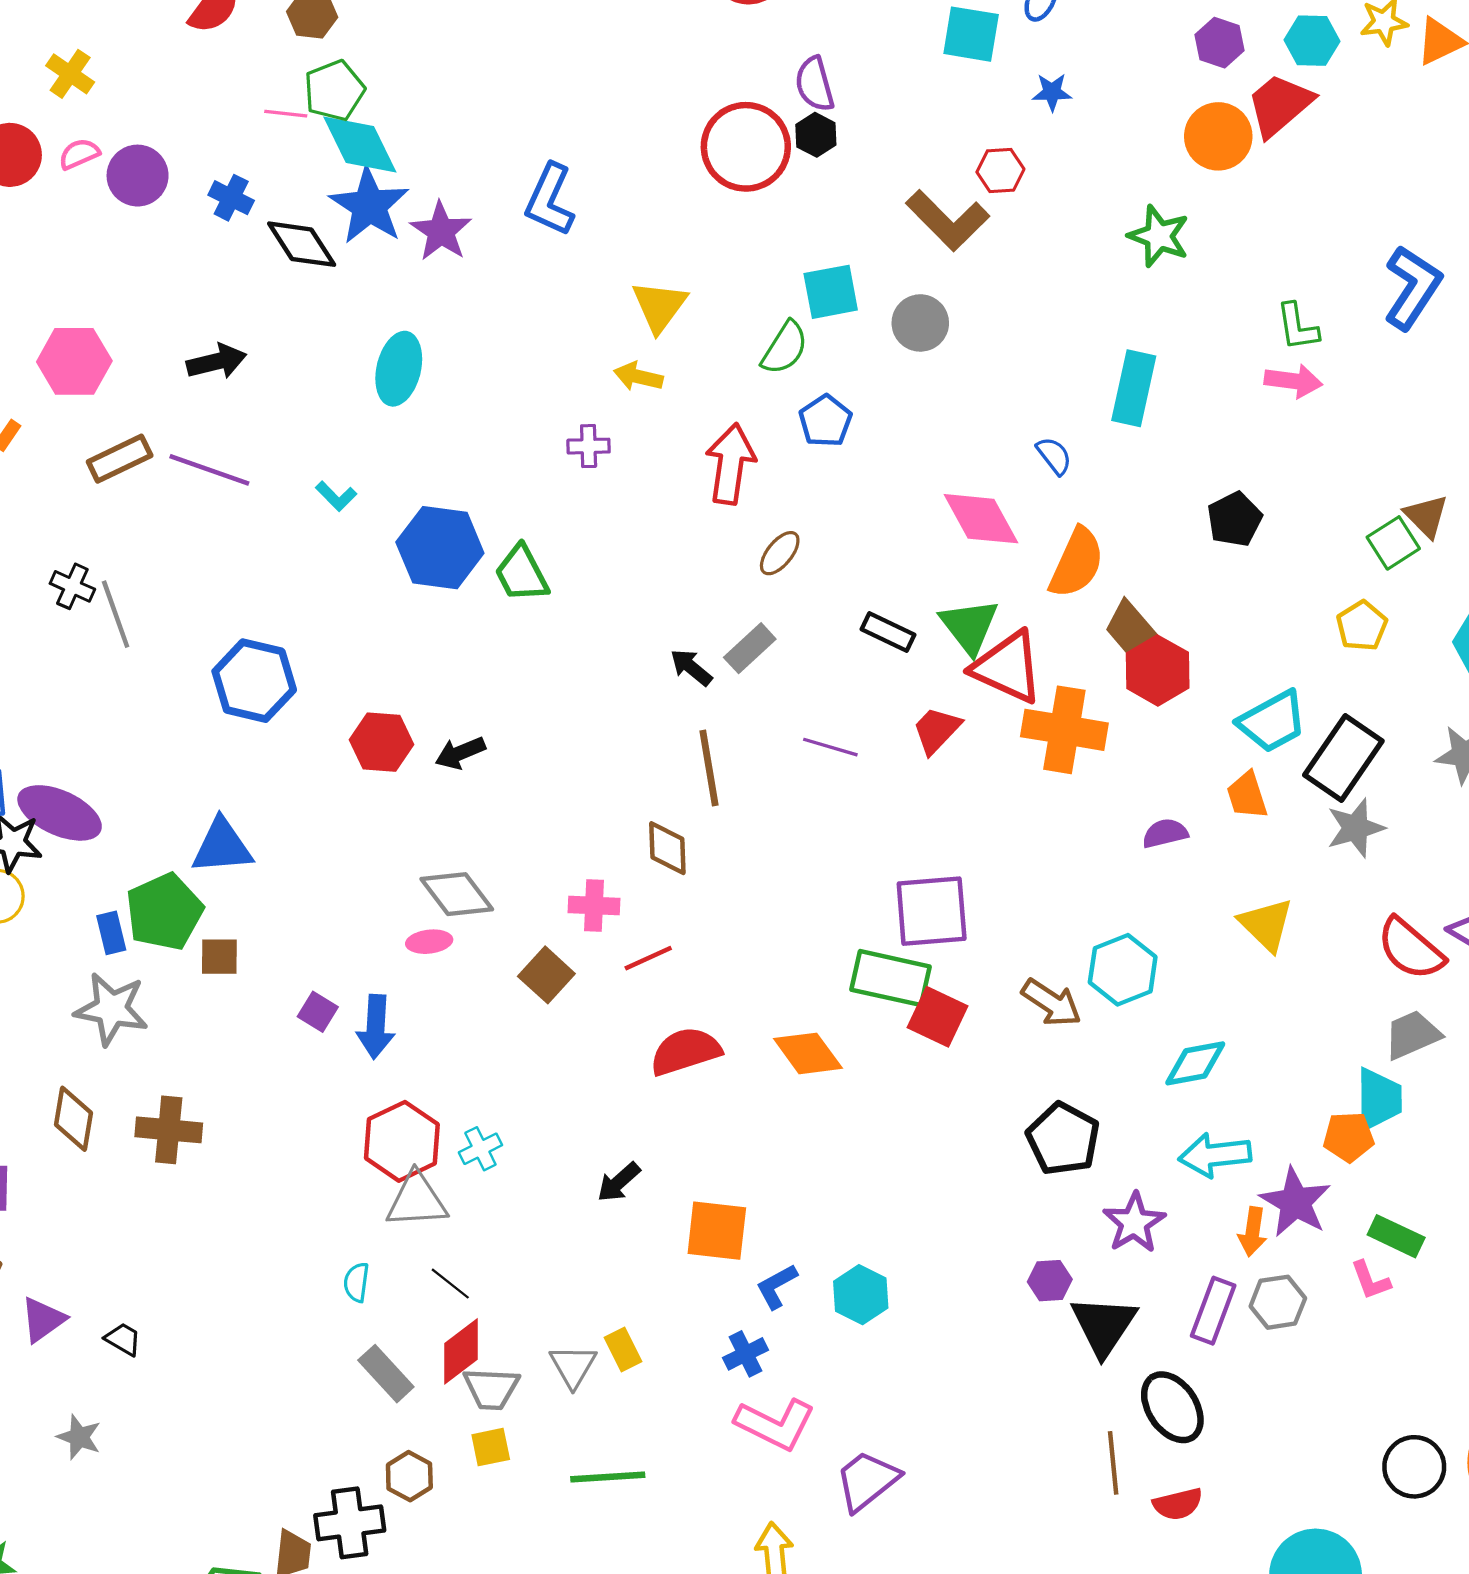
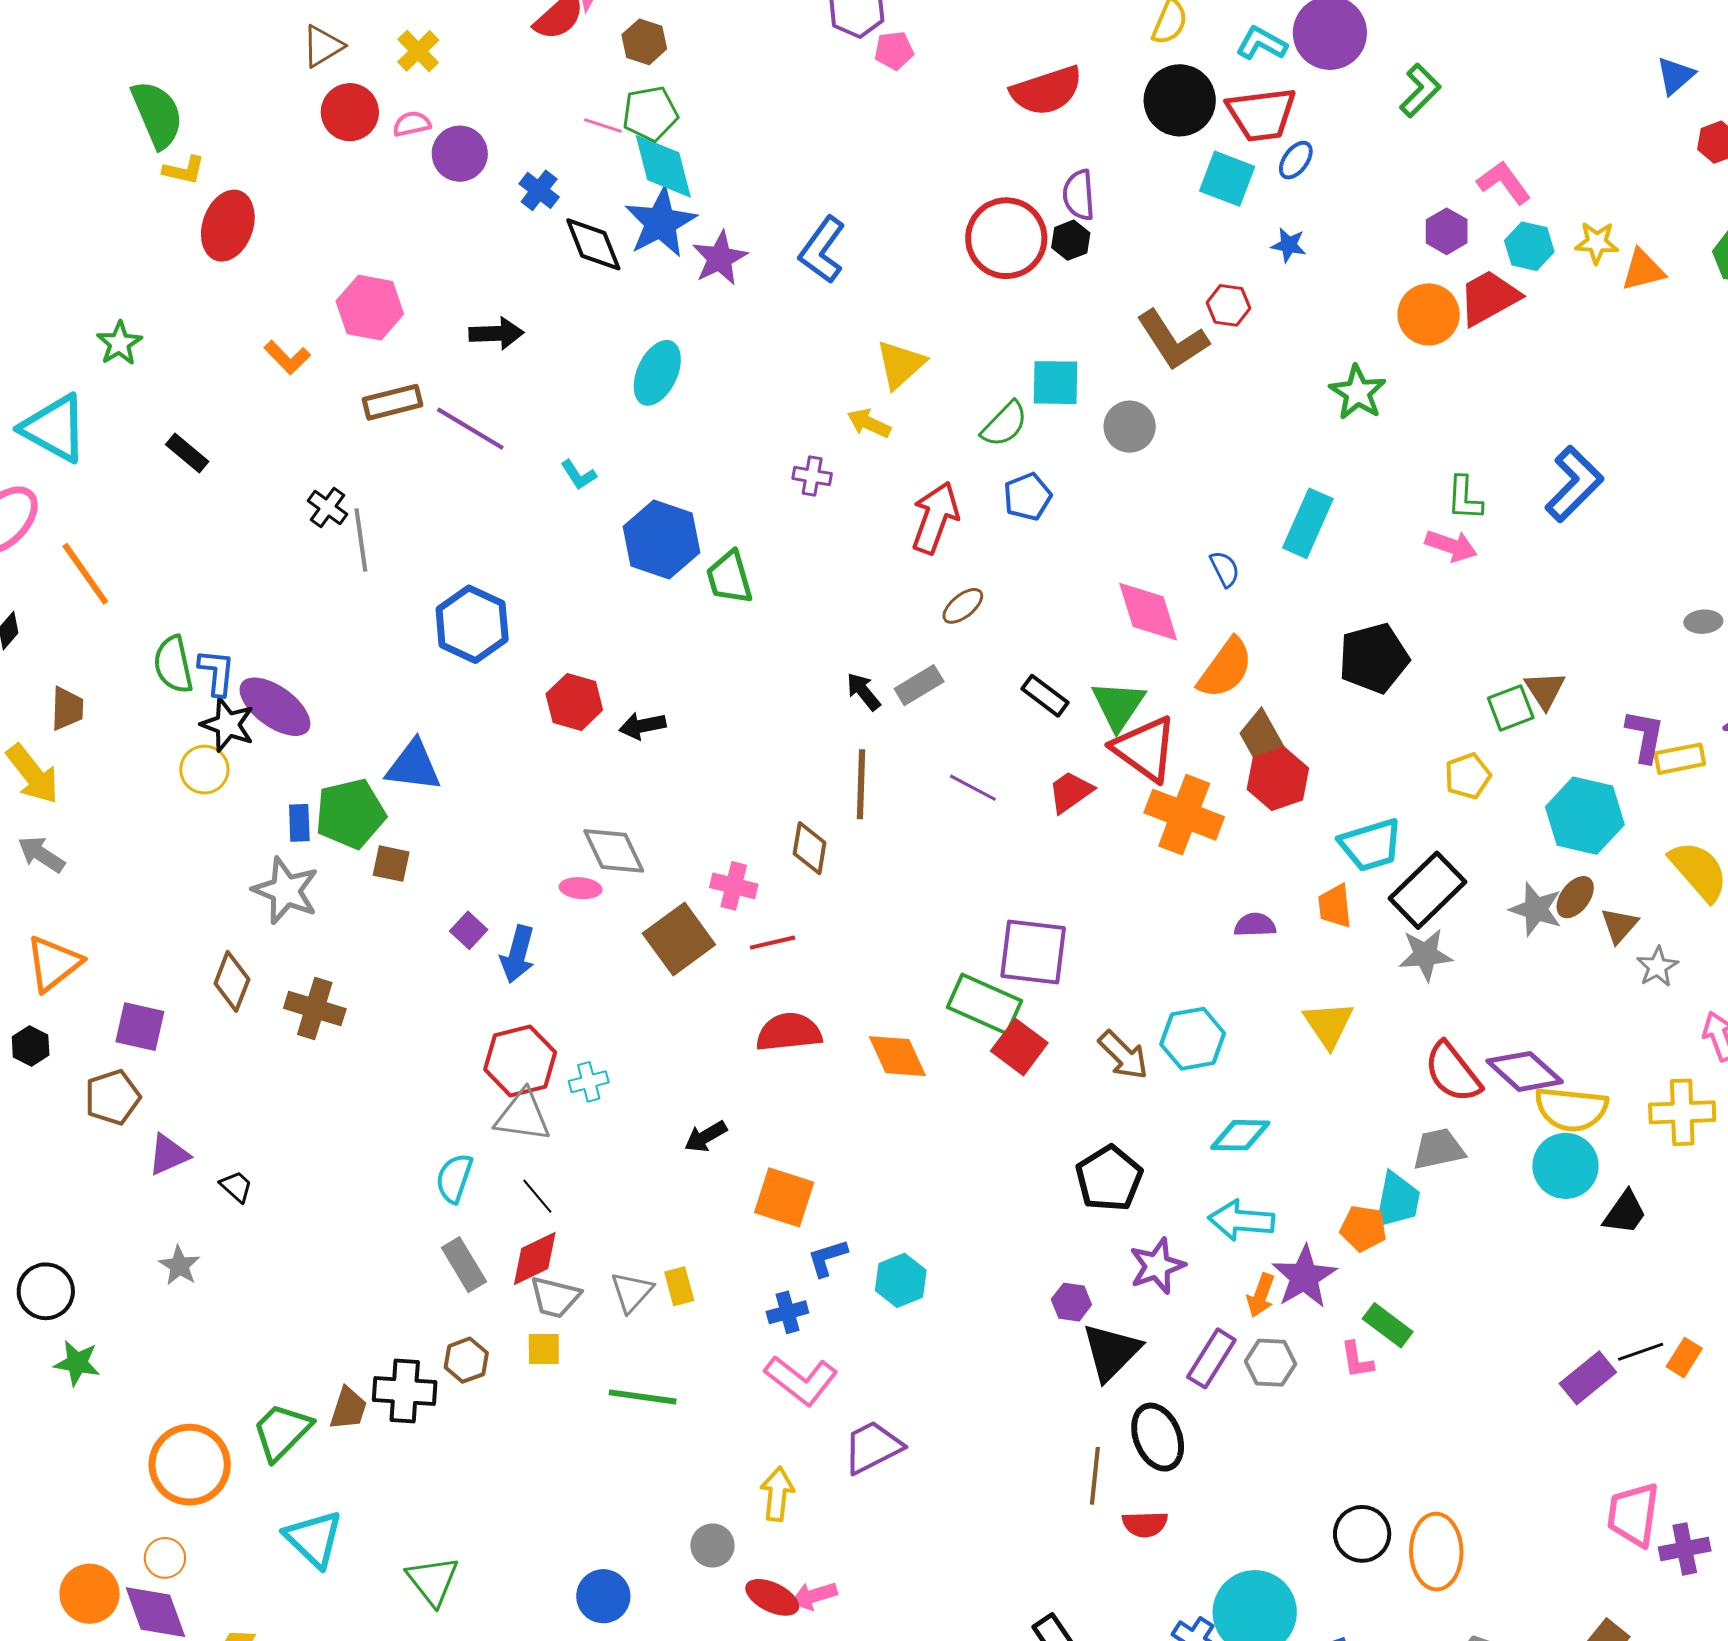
black pentagon: (1235, 519) -> (1374, 658), size x1.4
brown square: (546, 975) -> (679, 939), size x1.4
cyan semicircle: (356, 1282) -> (454, 1178), size x1.4

